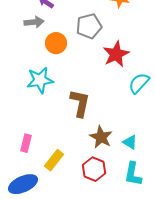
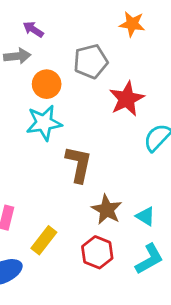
cyan star: (40, 80) -> (44, 123), moved
cyan L-shape: (133, 174) -> (149, 259), turned -130

